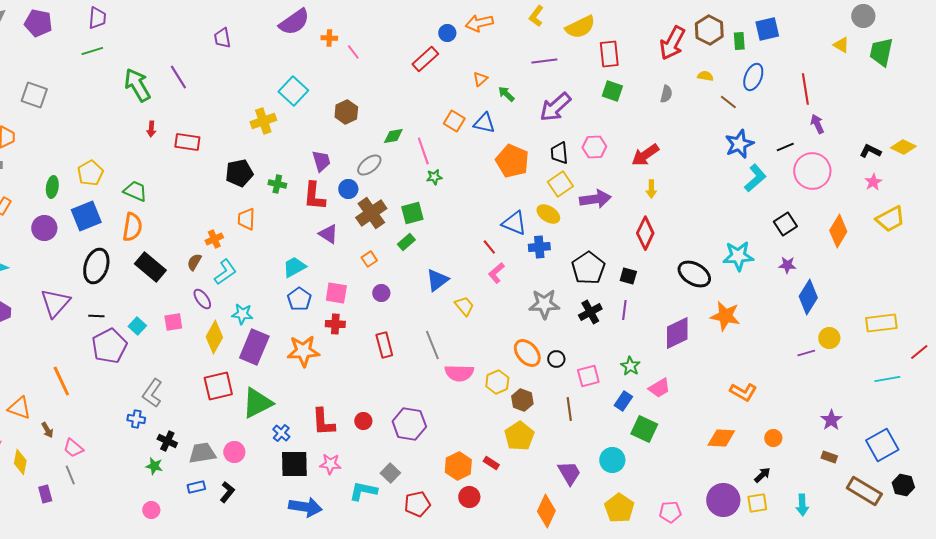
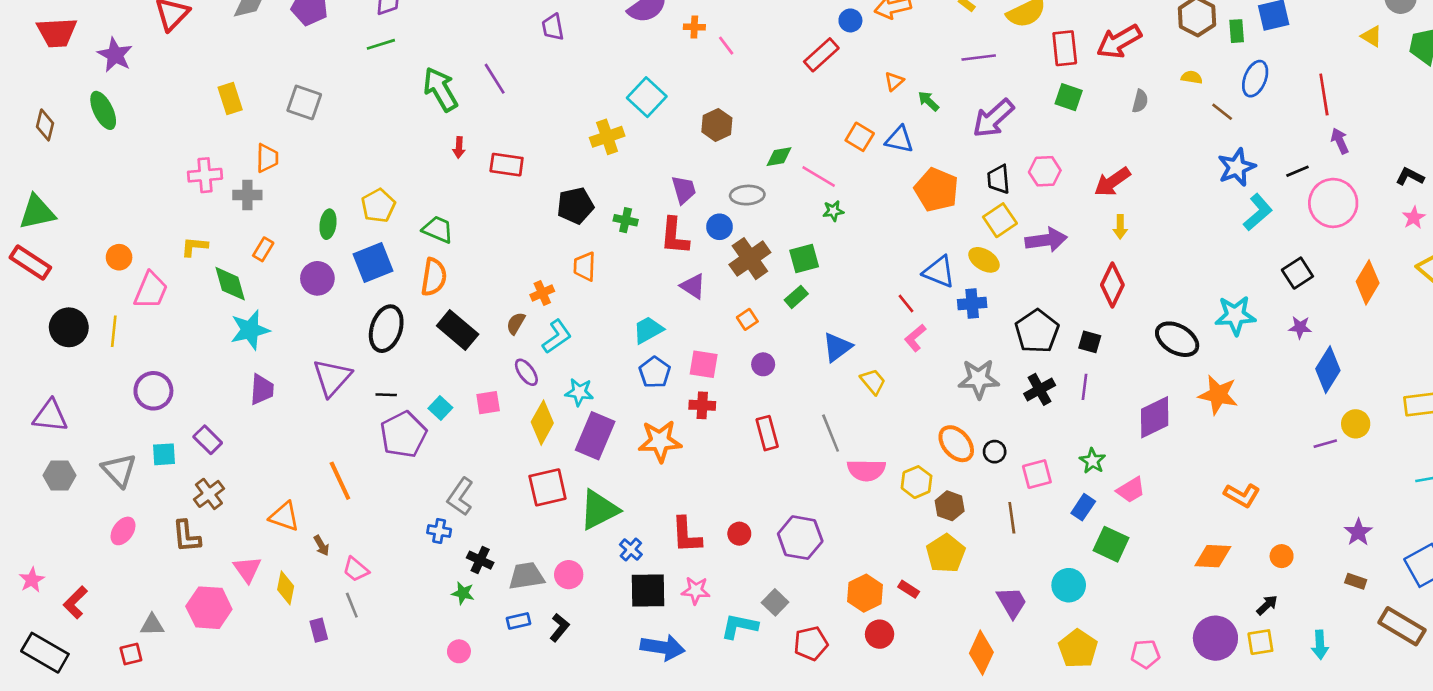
red arrow: (672, 43) -> (1119, 42), moved, turned 32
pink line: (423, 151) -> (819, 177), turned -40
gray ellipse: (369, 165) -> (747, 195), turned 35

